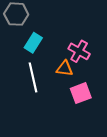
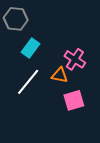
white line: (33, 77) -> (28, 82), turned 48

